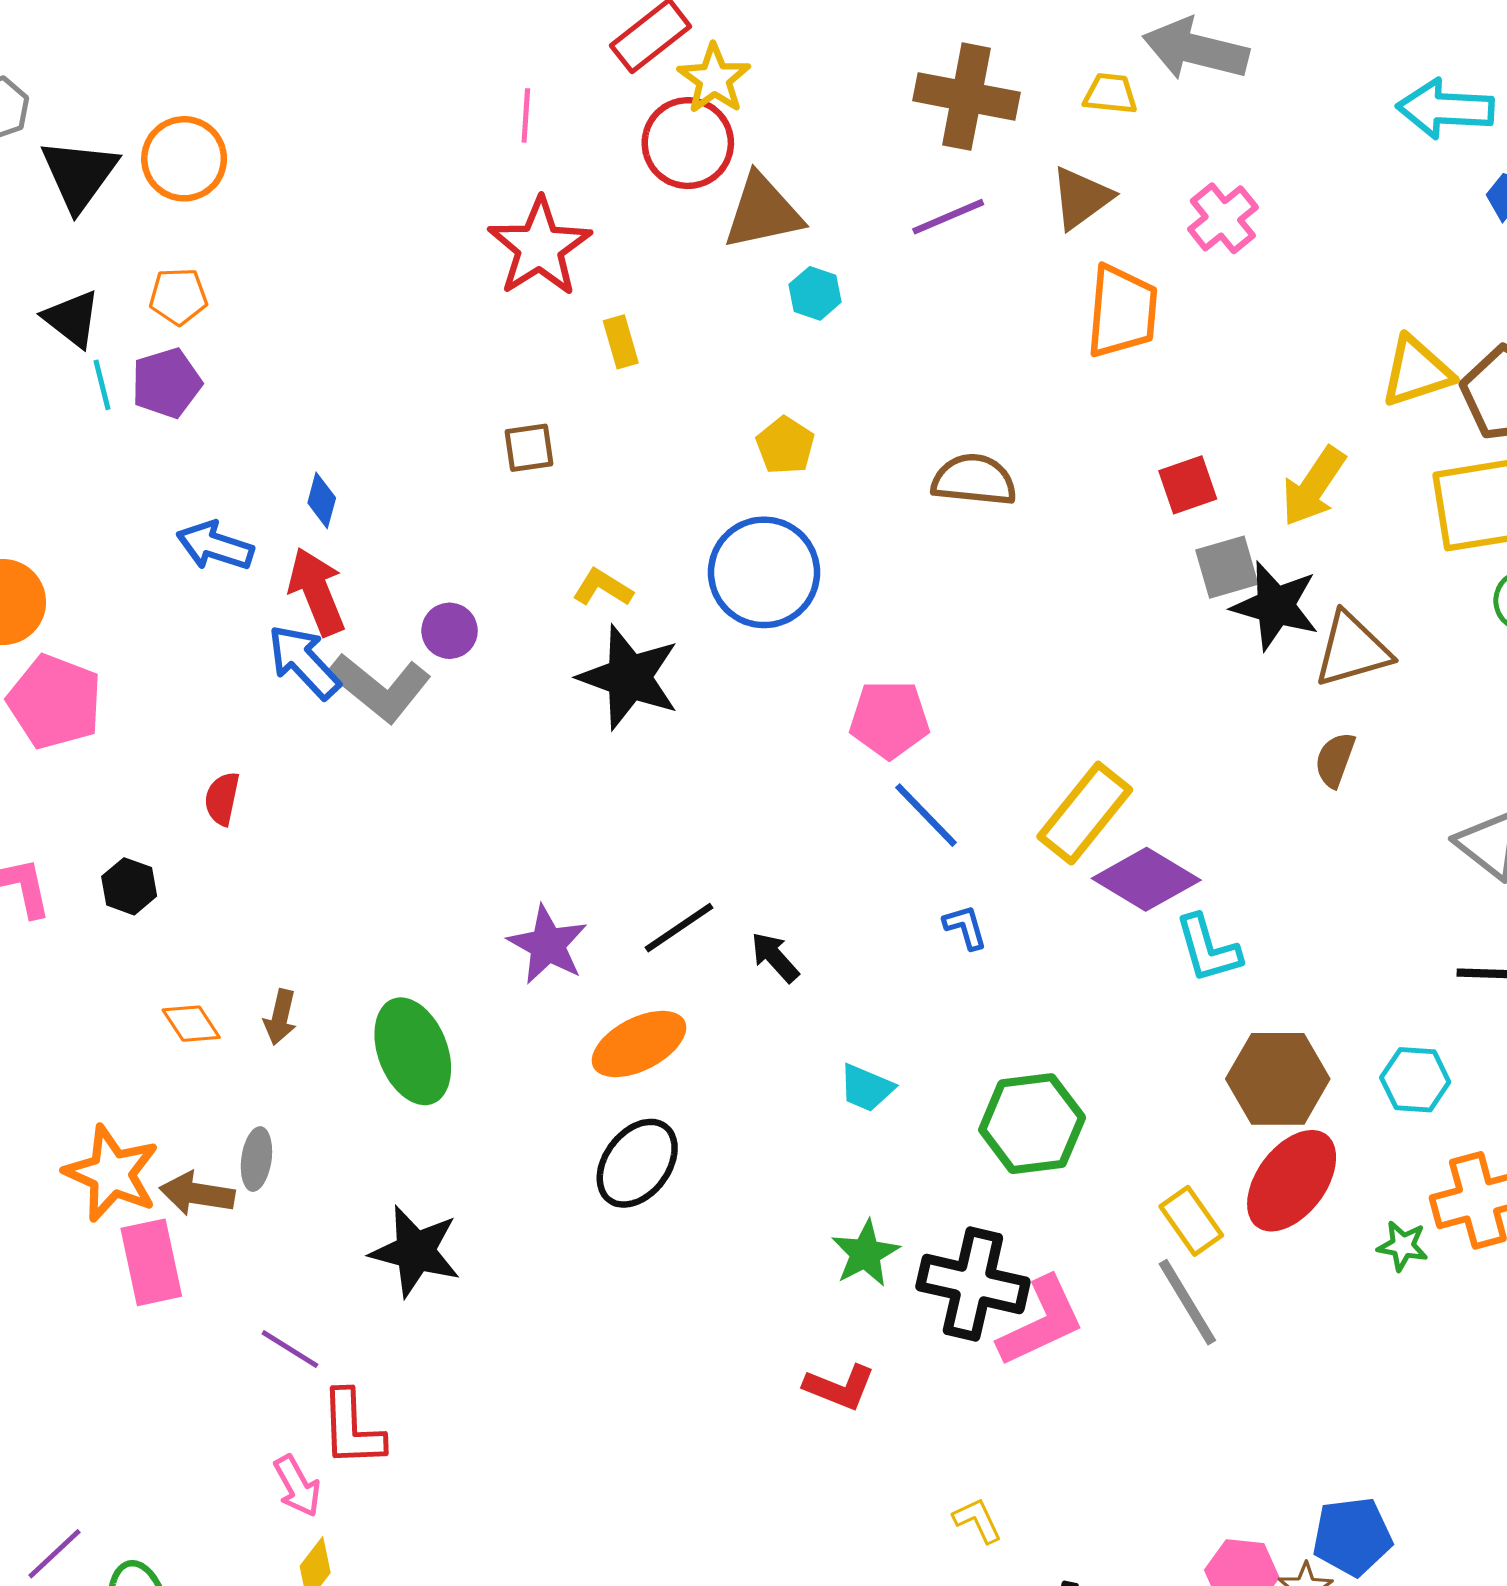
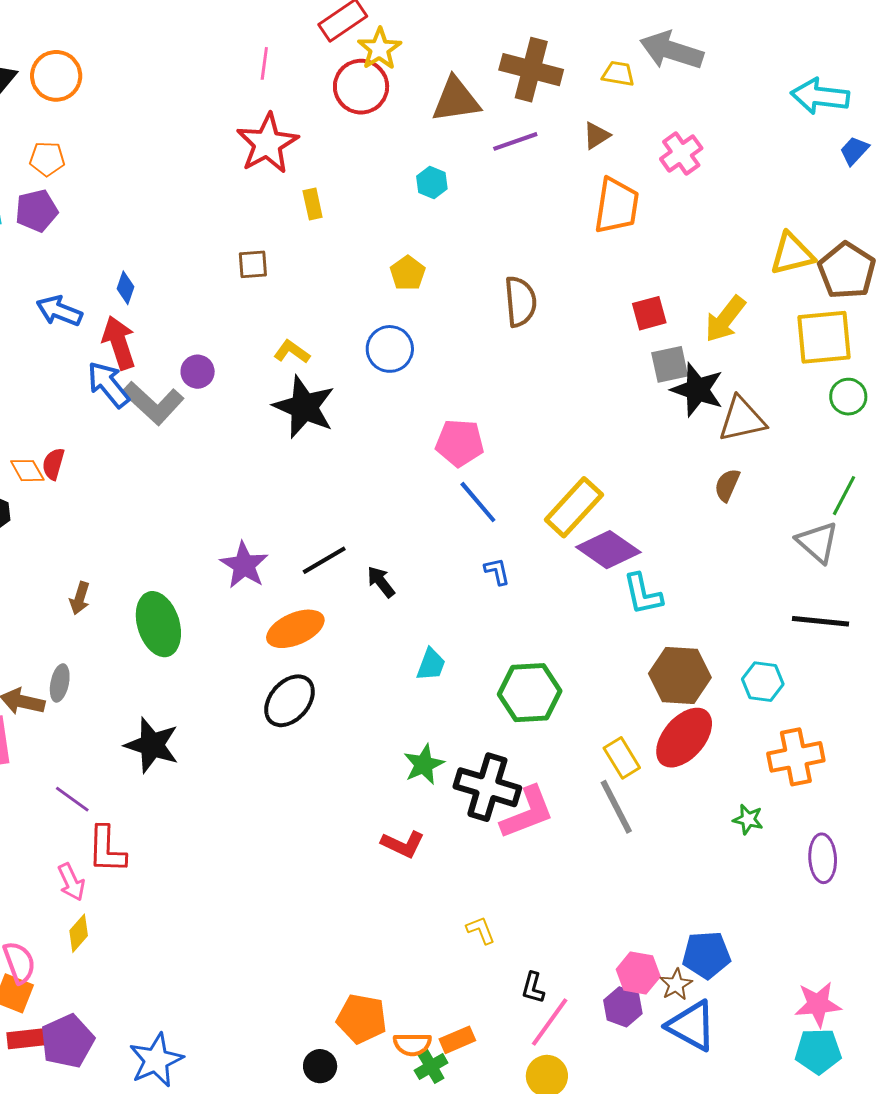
brown triangle: (1081, 198) -> (596, 135), size x0.7
brown triangle: (763, 212) -> (456, 100), moved
brown semicircle: (974, 480) -> (520, 302), turned 75
blue circle: (764, 572) -> (390, 349), size x0.7
orange diamond: (191, 1024) -> (27, 471), moved
cyan trapezoid: (866, 1088) -> (431, 664), turned -96
green star: (1403, 1246) -> (748, 819), moved

